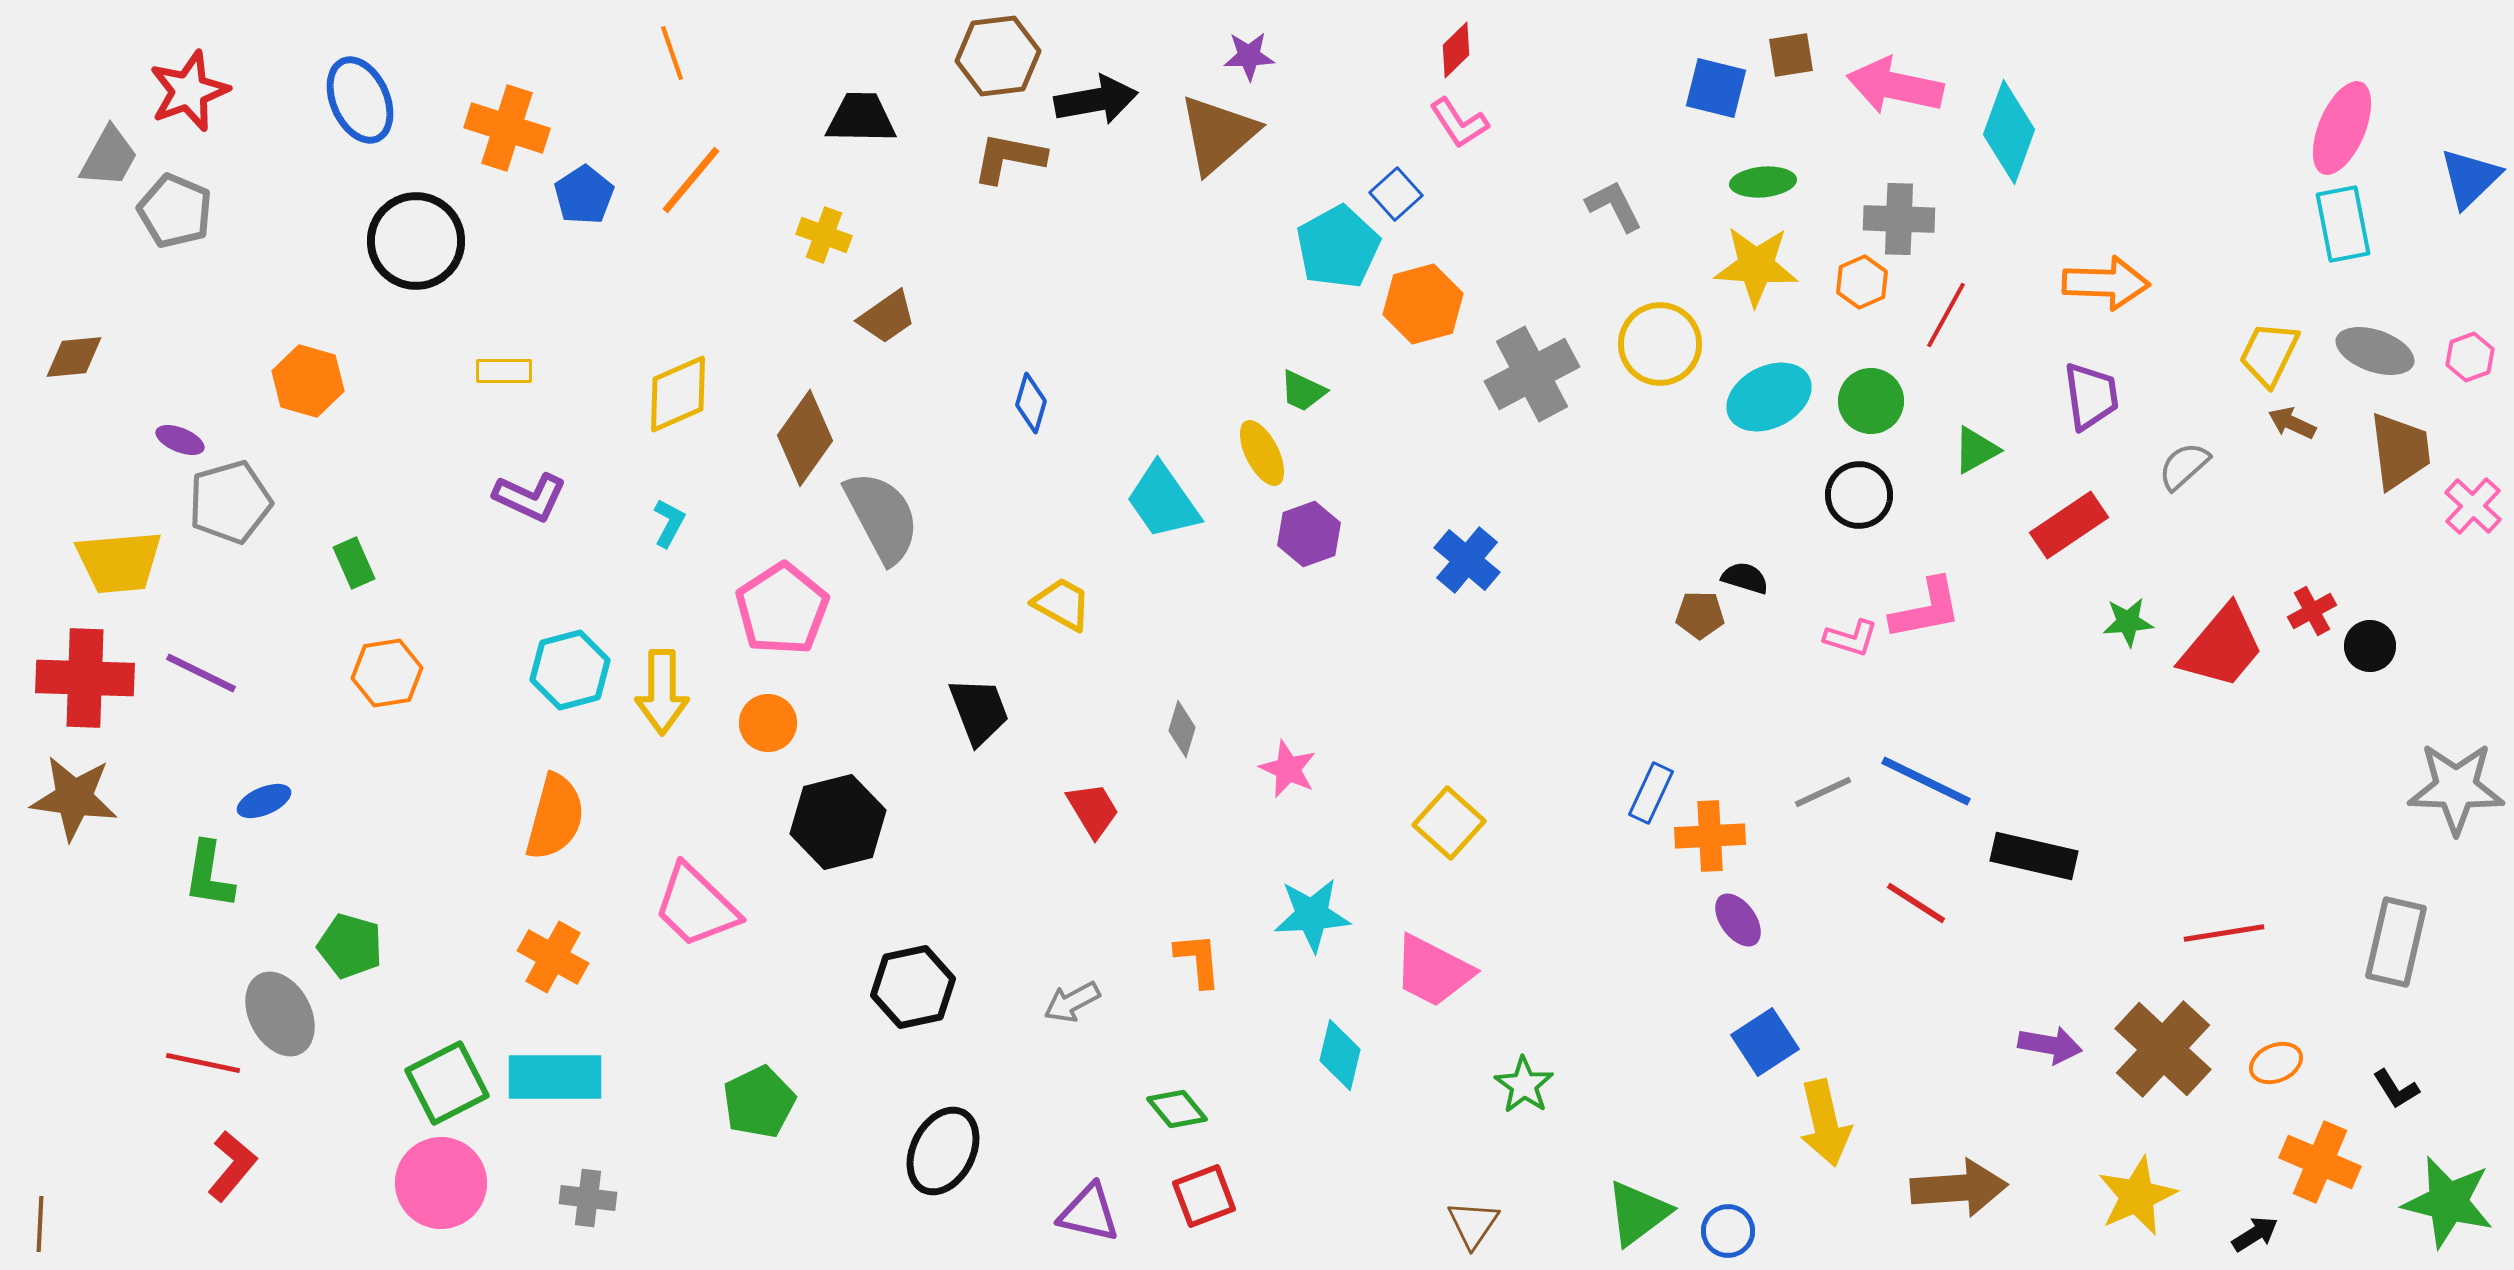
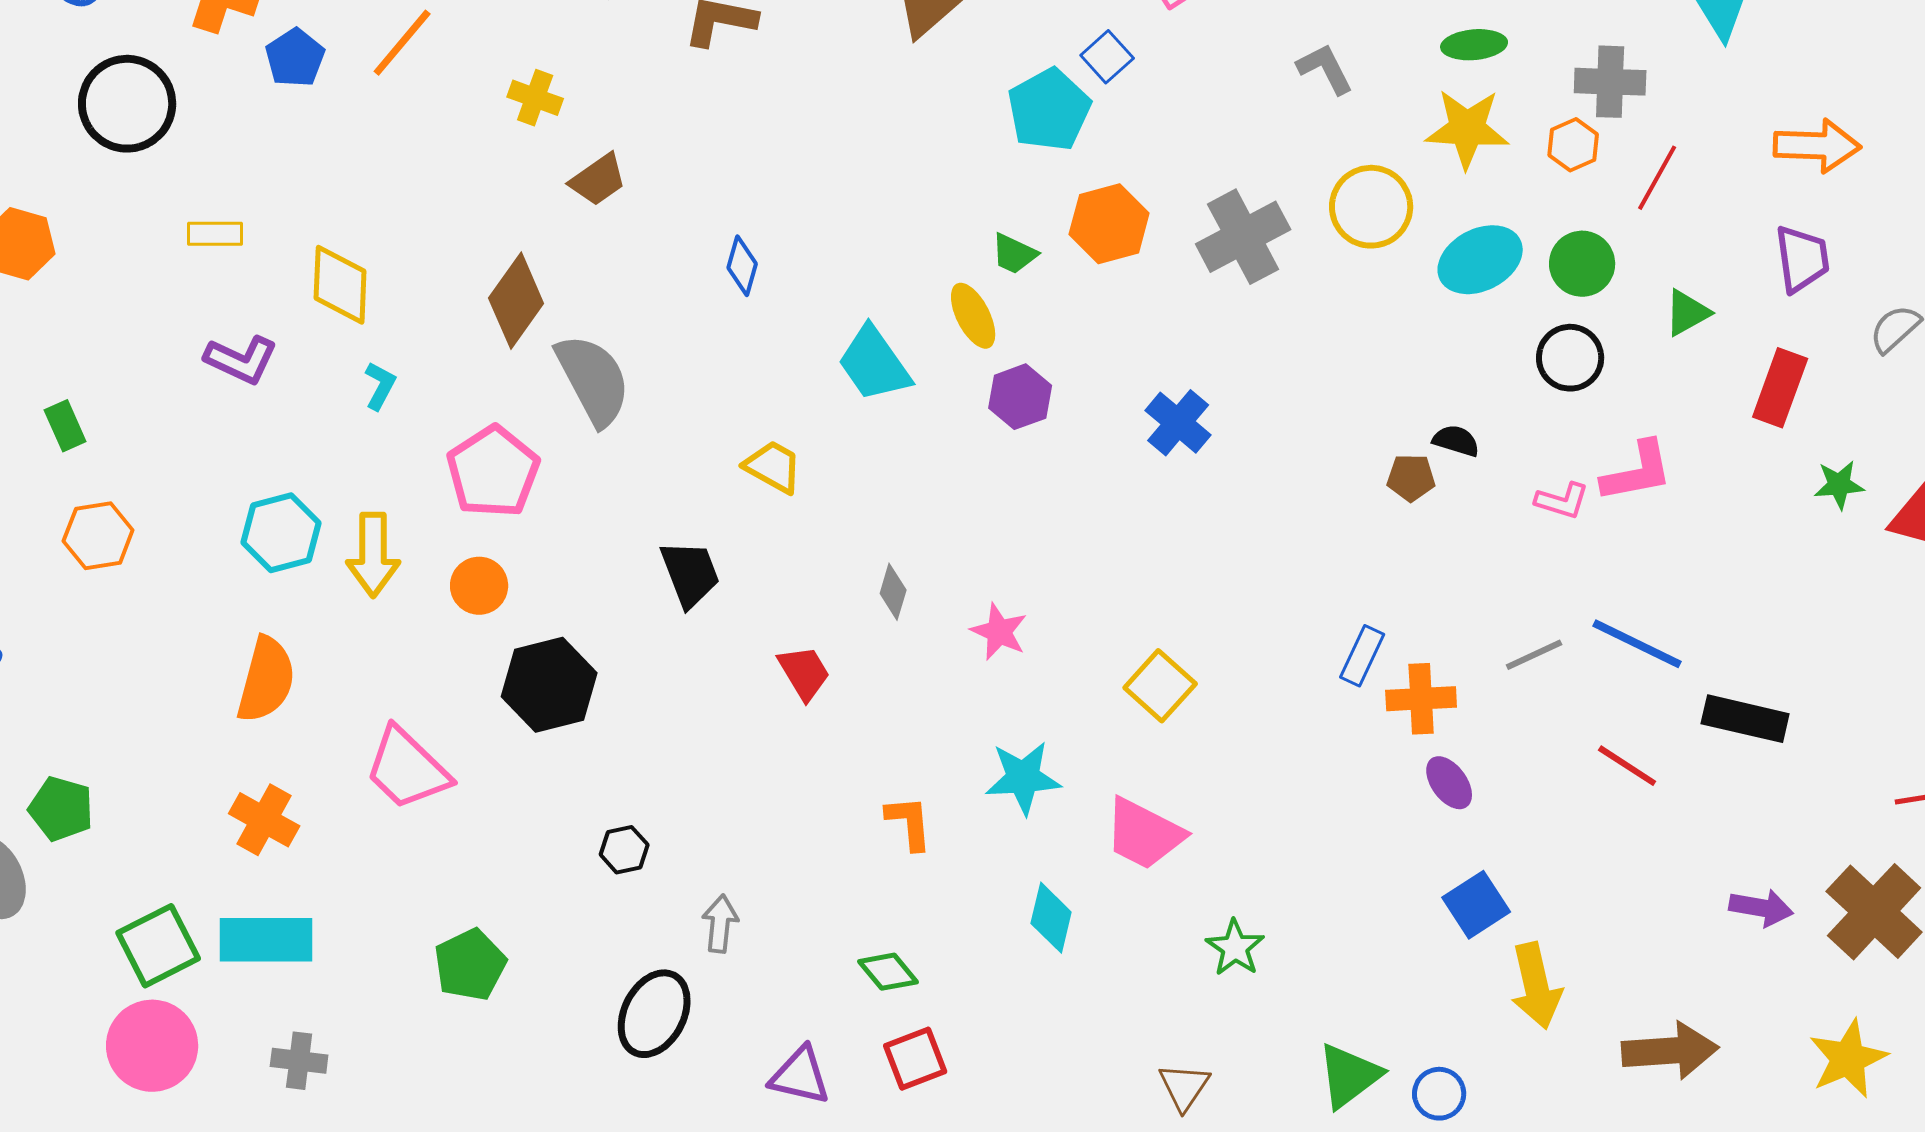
orange hexagon: (1423, 304) -> (1109, 224), moved
yellow diamond: (678, 394) -> (340, 285), moved, turned -64
red rectangle: (2069, 525) -> (1780, 388), turned -36
black hexagon: (913, 987) -> (624, 850), size x0.6
gray arrow: (1072, 1002) -> (720, 924), moved, turned 124

